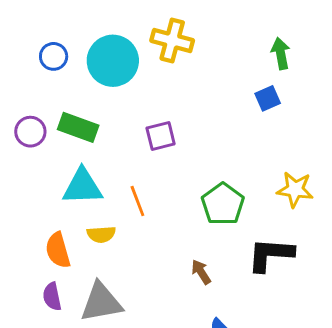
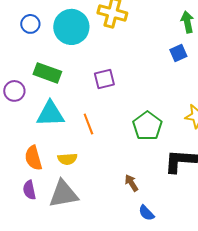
purple circle: (30, 132) -> (14, 91), moved
yellow semicircle: (101, 234) -> (67, 159), moved
brown arrow: (201, 272) -> (131, 183), moved

